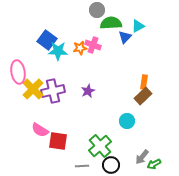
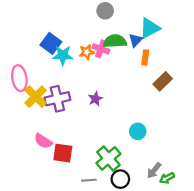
green semicircle: (111, 23) -> (115, 41), moved
cyan triangle: (138, 26) -> (150, 28), size x1.5
orange rectangle: (144, 82) -> (145, 57), moved
brown rectangle: (143, 96) -> (163, 81), moved

